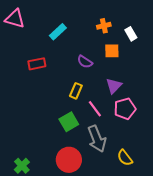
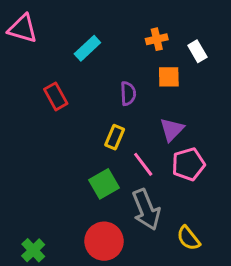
purple semicircle: (85, 62) -> (128, 93), turned -126
red rectangle: (37, 64) -> (56, 96), turned 72

